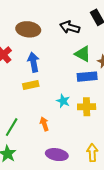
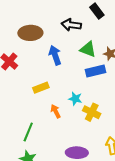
blue arrow: (33, 62) -> (55, 55), moved
yellow cross: (87, 107) -> (92, 112), moved, turned 36
orange arrow: (44, 124) -> (56, 111), moved

